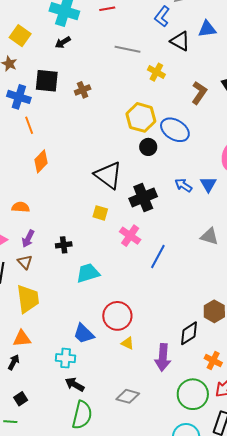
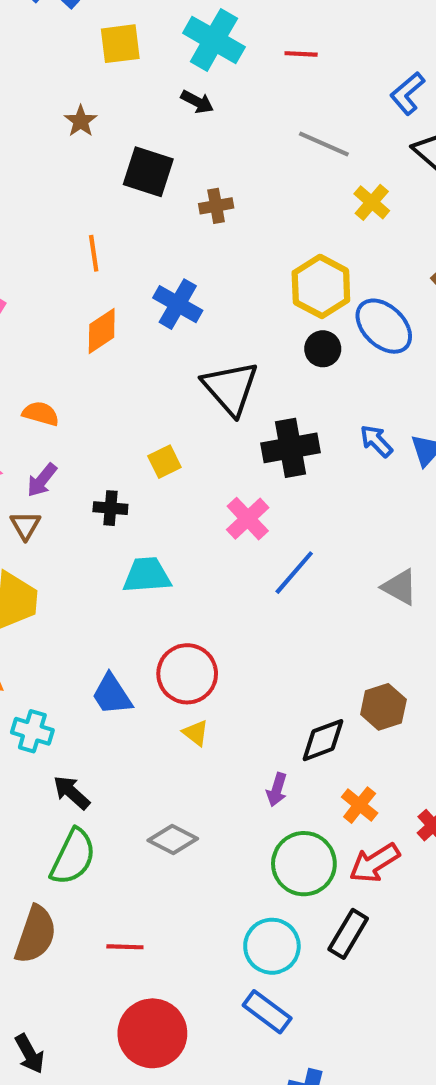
yellow square: (20, 36) -> (120, 44), moved, turned 35
black arrow: (63, 42) -> (197, 102), turned -133
blue cross: (19, 97) -> (178, 304), moved
yellow square: (100, 213) -> (164, 462), moved, turned 35
gray triangle: (209, 236) -> (400, 587), moved
purple arrow: (163, 357) -> (277, 790), moved, size x0.6
cyan cross: (66, 358) -> (32, 731), moved

